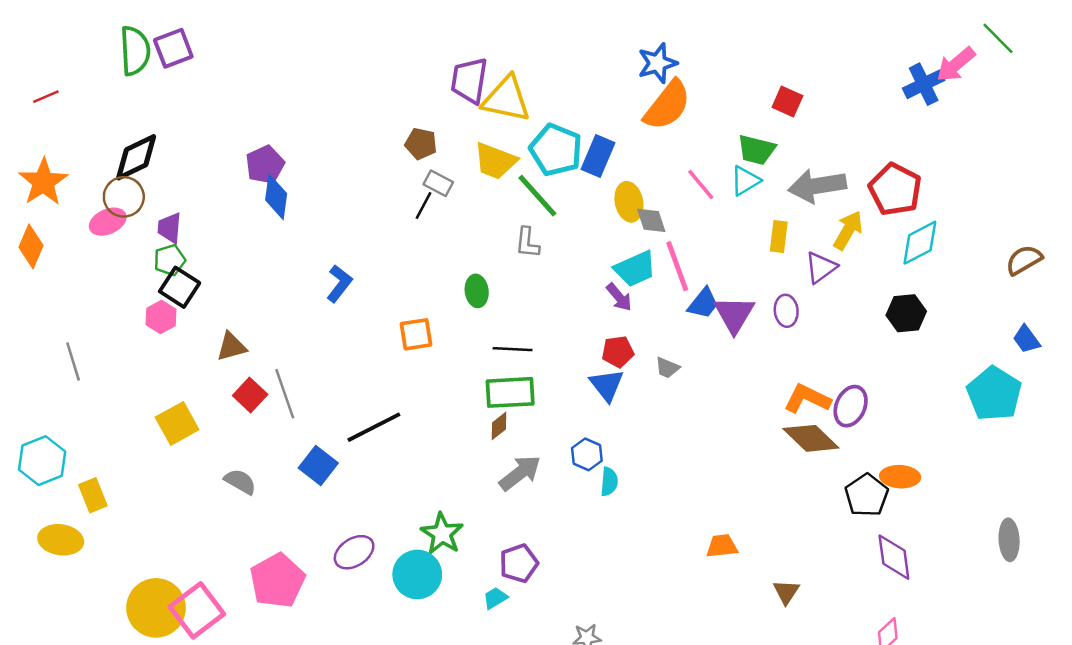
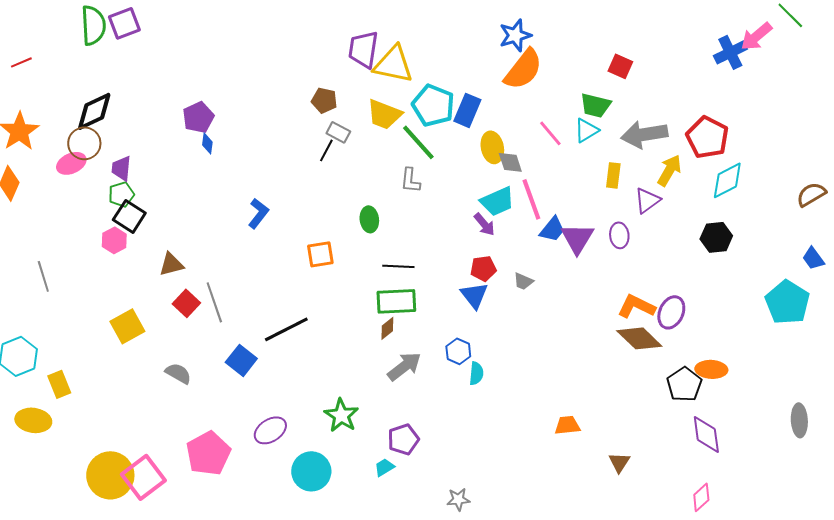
blue diamond: (276, 197) -> (207, 143), size x0.6
cyan circle: (417, 574) -> (311, 471), moved

